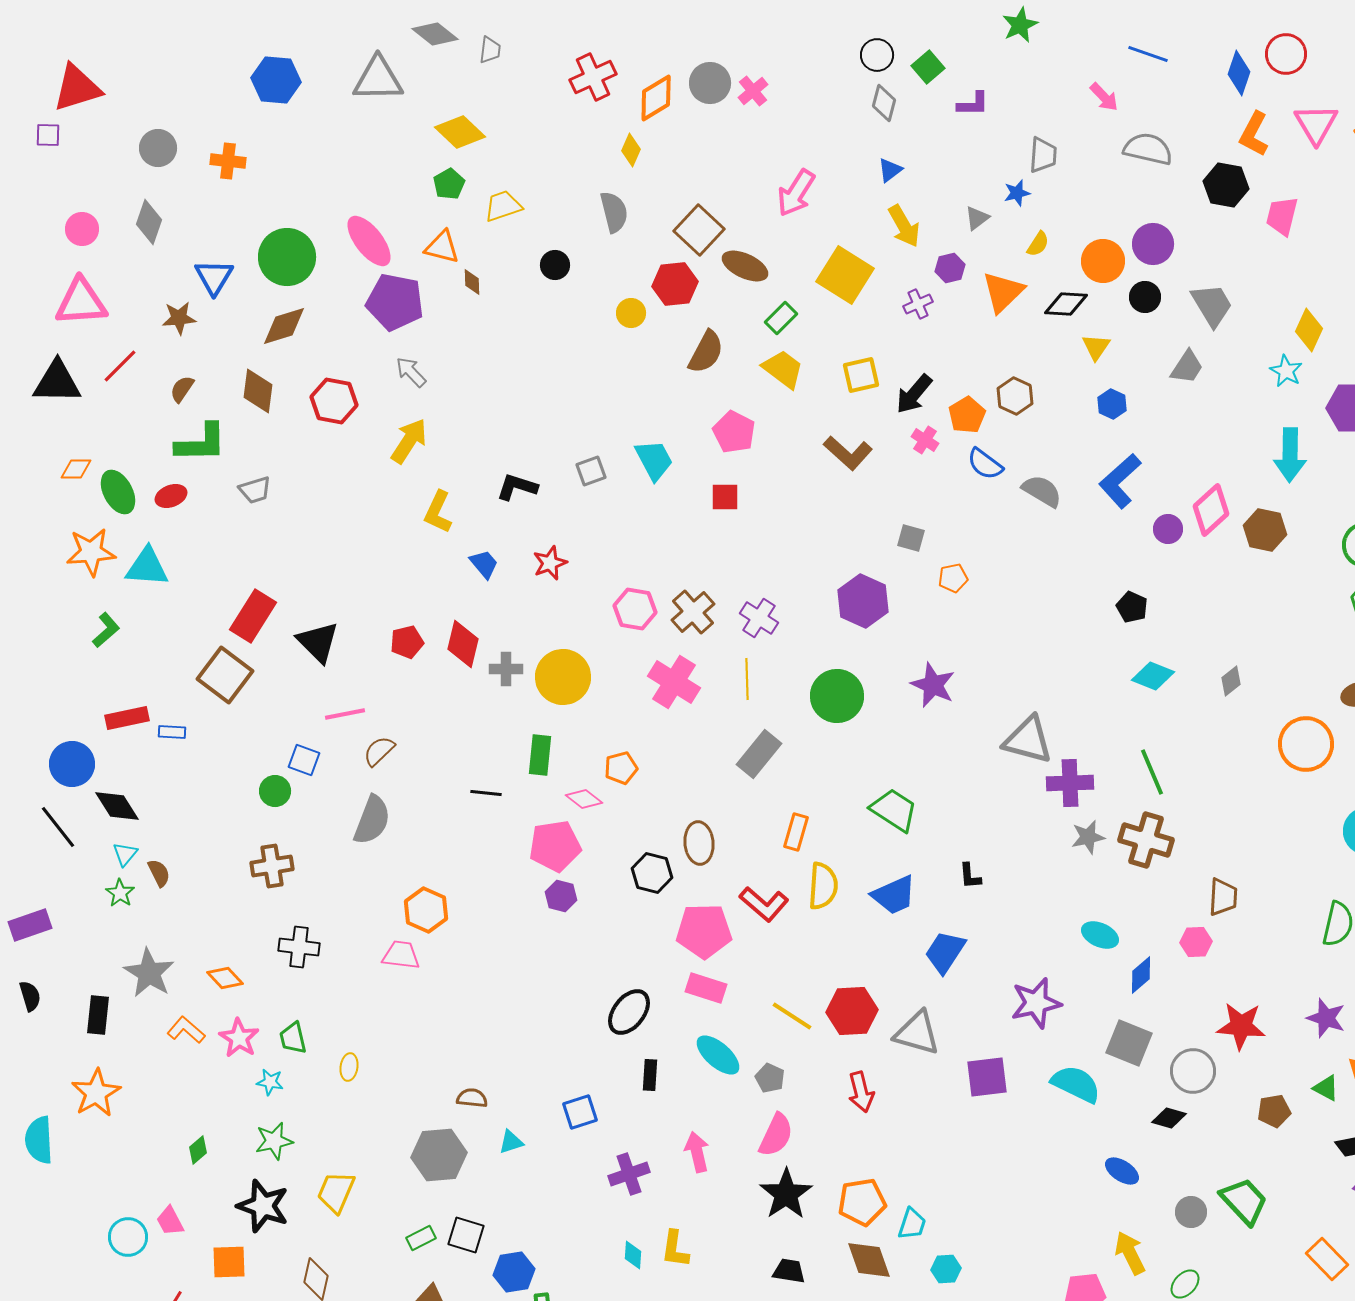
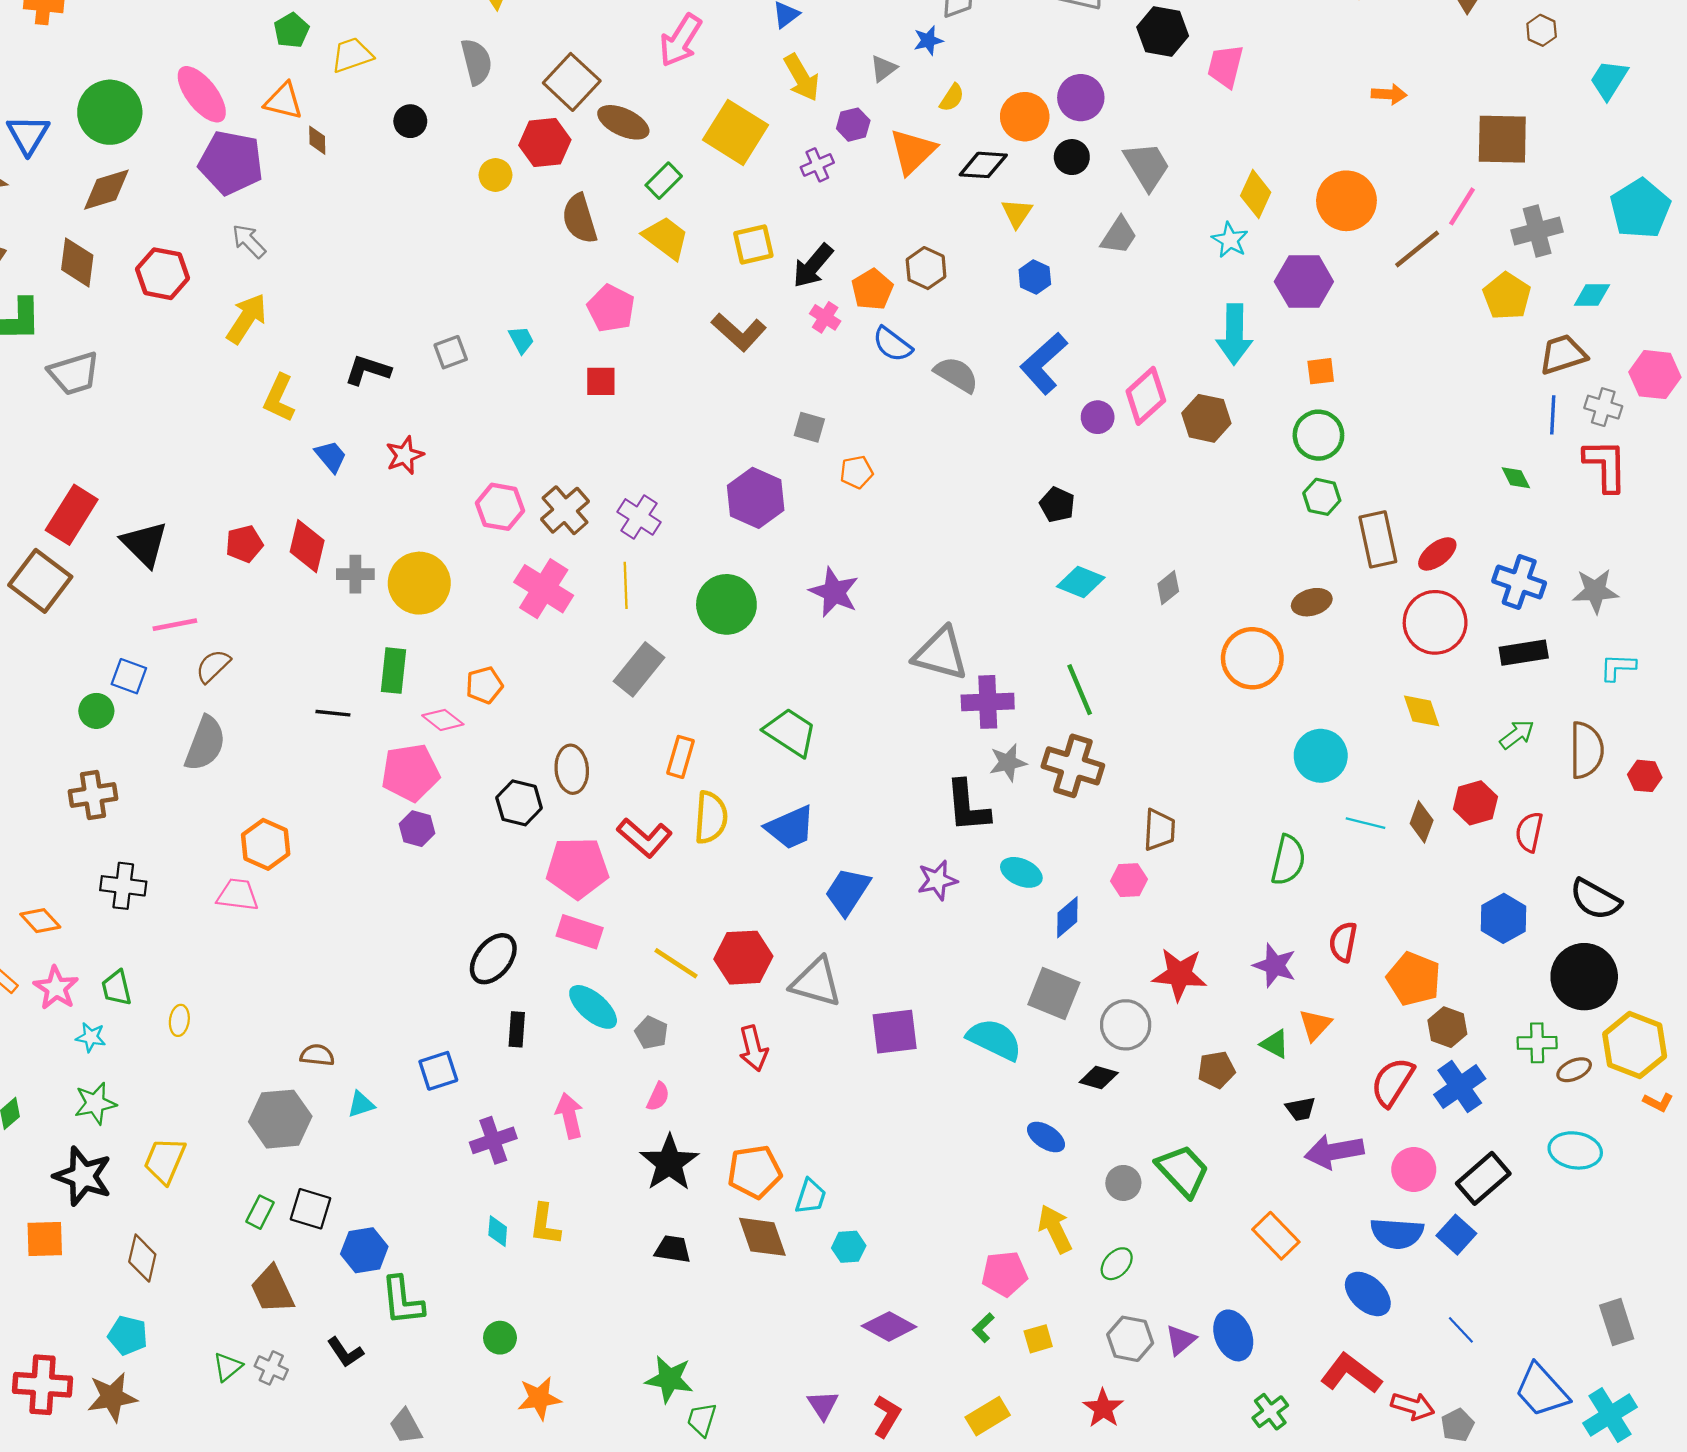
brown semicircle: (706, 352) -> (580, 219), turned 135
cyan trapezoid: (654, 460) -> (521, 340), size x0.6
gray trapezoid: (255, 490) -> (74, 373), size x1.4
black L-shape: (970, 876) -> (968, 806), moved, size x1.8
purple star: (1036, 1003) -> (937, 880), moved, size x0.7
pink semicircle: (776, 1135) -> (658, 1097), size x0.6
green rectangle: (421, 1238) -> (260, 1212), turned -36

